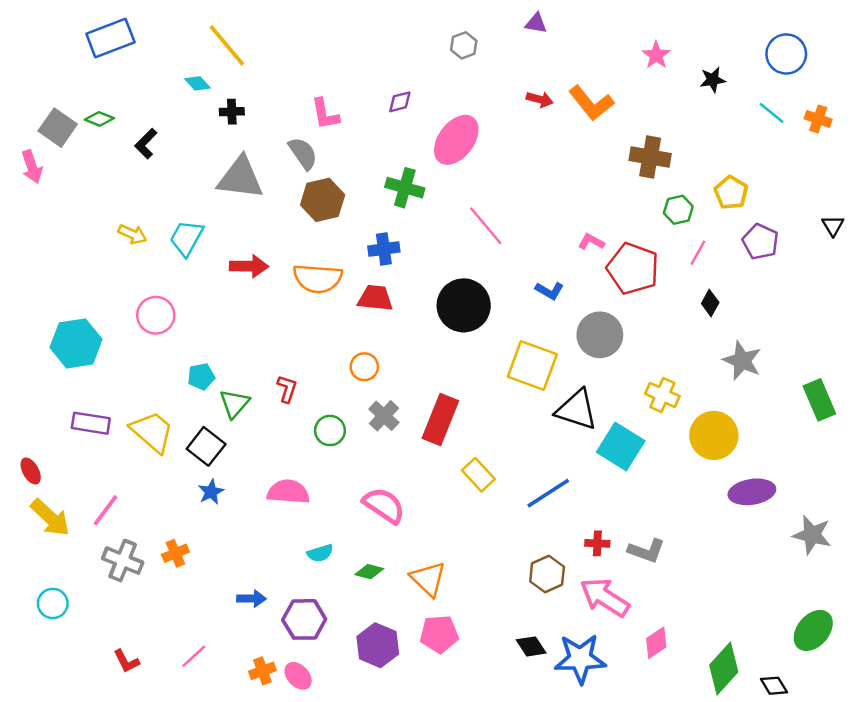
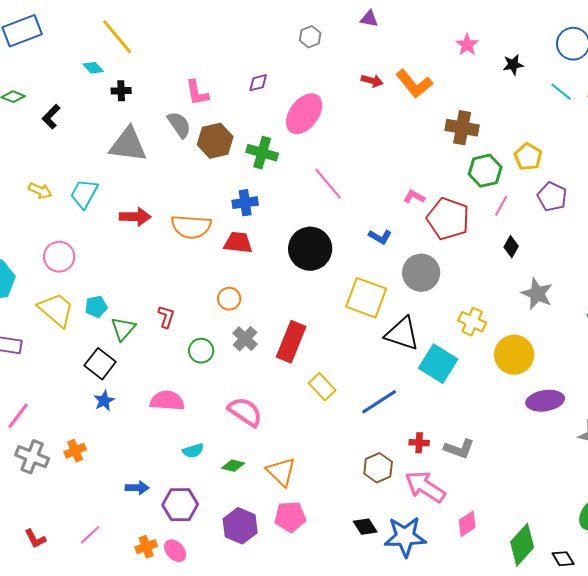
brown hexagon: (323, 200) -> (215, 141), moved
green hexagon: (678, 210) -> (485, 171), size x1.4
yellow trapezoid: (152, 432) -> (56, 310), moved

